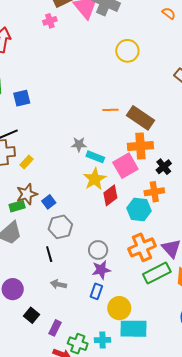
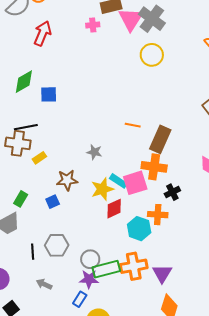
yellow circle: (127, 51) -> (152, 55), moved
brown rectangle: (140, 118) -> (160, 139), turned 68
cyan rectangle: (95, 157) -> (118, 181), moved
brown star: (27, 194) -> (67, 180), moved
green rectangle: (17, 206) -> (21, 199), turned -56
gray hexagon: (60, 227) -> (57, 245), moved
black line: (49, 254) -> (33, 252), moved
green rectangle: (157, 273) -> (106, 269), moved

